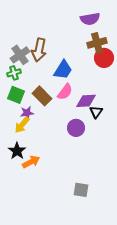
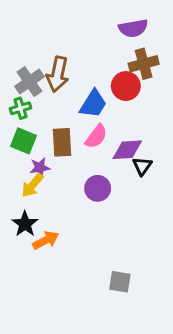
red circle: (104, 58) -> (126, 86), moved
brown rectangle: (42, 96) -> (62, 142), turned 42
purple circle: (76, 128) -> (98, 188), moved

